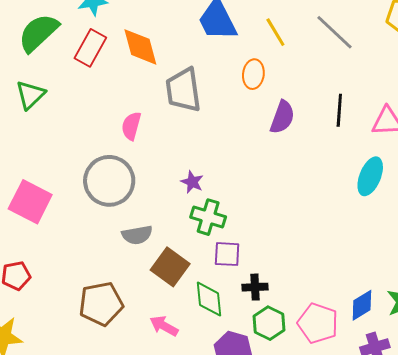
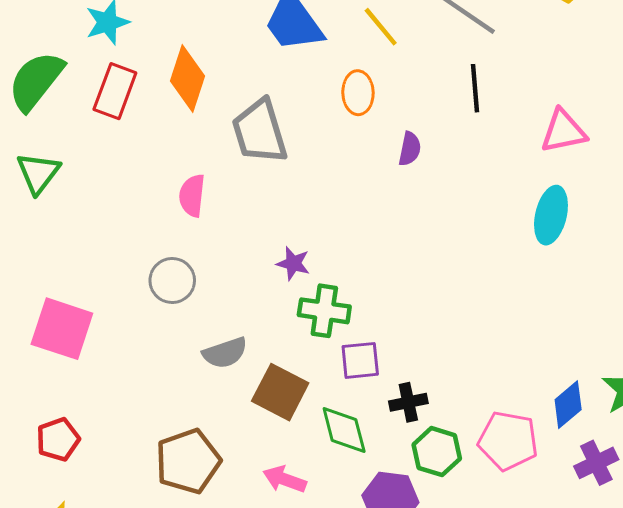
orange diamond: (140, 47) -> (188, 79), turned 42
black line: (339, 110) -> (475, 88), moved
purple semicircle: (282, 117) -> (410, 149), size x0.7
gray circle: (109, 181) -> (172, 280), size x0.6

